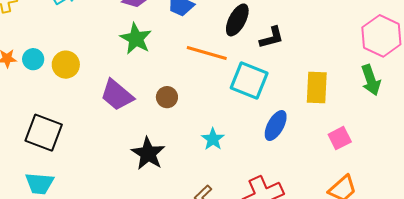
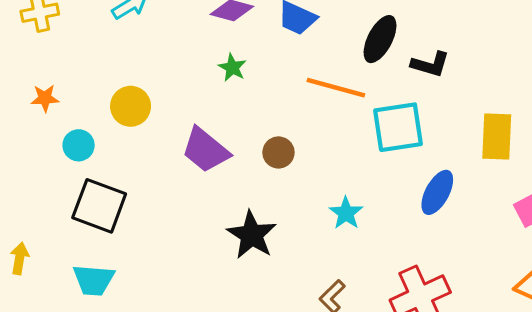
black L-shape: (272, 38) -> (430, 64), turned 32
green star: (136, 39) -> (232, 68), size x0.6
cyan circle: (33, 59) -> (79, 145), moved
cyan square: (249, 81) -> (398, 127), turned -30

